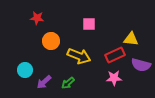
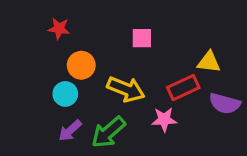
cyan circle: (25, 70) -> (65, 94), moved
pink star: (114, 78) -> (164, 119), moved
green arrow: (68, 83) -> (108, 132), size x1.6

